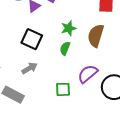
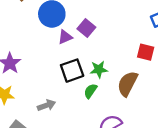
black square: (32, 39) -> (72, 71), moved, turned 35

